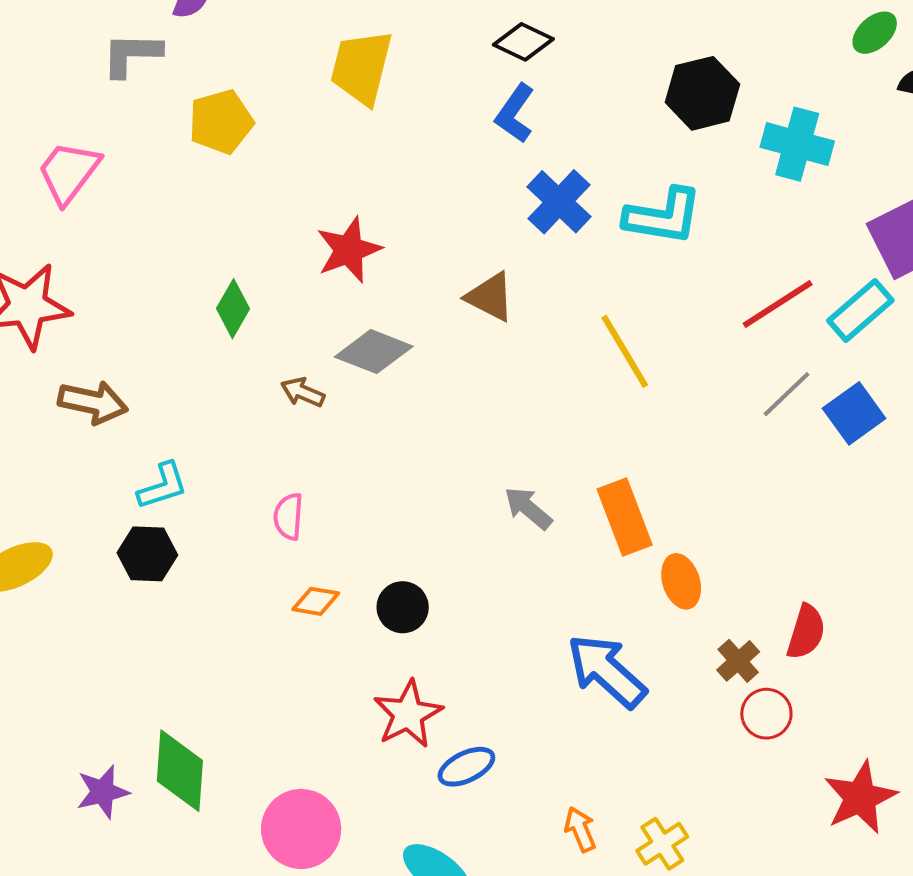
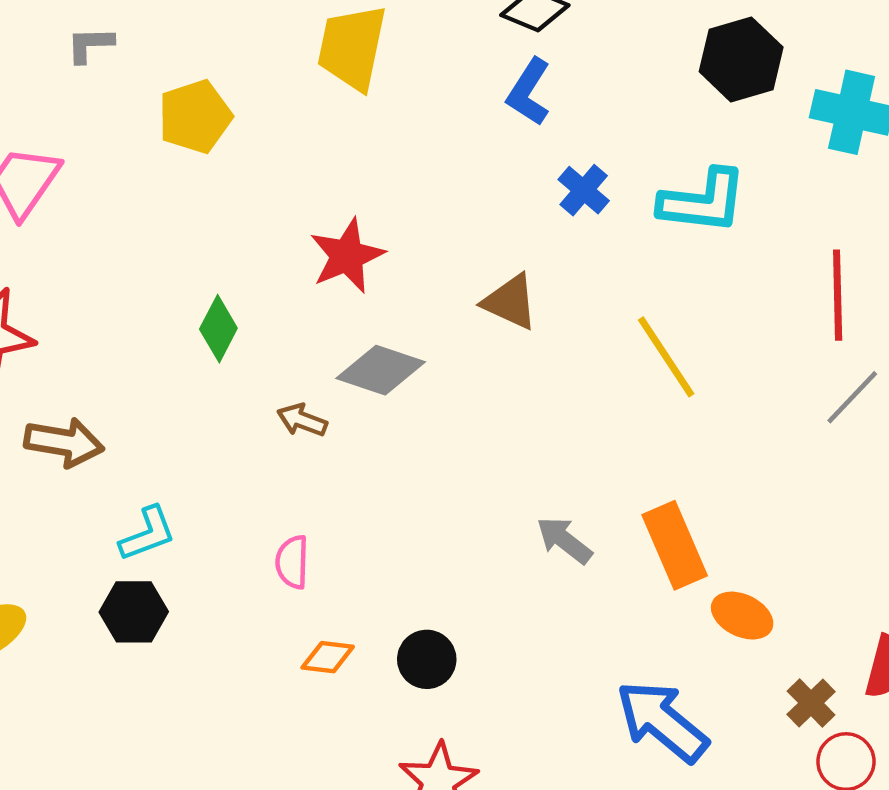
gray L-shape: (132, 54) -> (90, 45), size x0.7
blue cross: (559, 202) -> (584, 190), size x0.7
red line: (778, 304) -> (838, 295), turned -56
orange ellipse: (681, 581) -> (742, 616), turned -44

